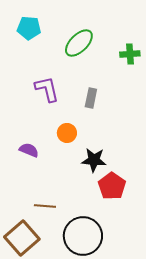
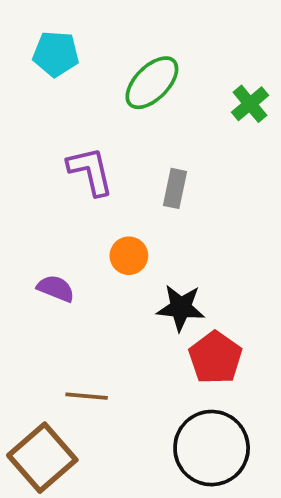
green cross: (130, 54) -> (250, 104), turned -36
black circle: (83, 236) -> (212, 448), moved

